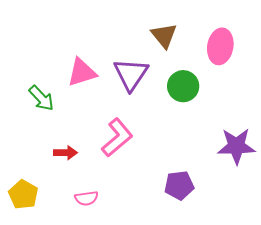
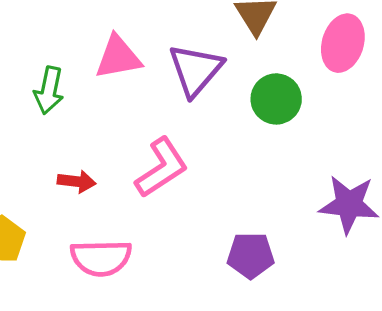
green arrow: (41, 98) -> (49, 90), turned 48
pink semicircle: (86, 198) -> (101, 258), size x1.6

